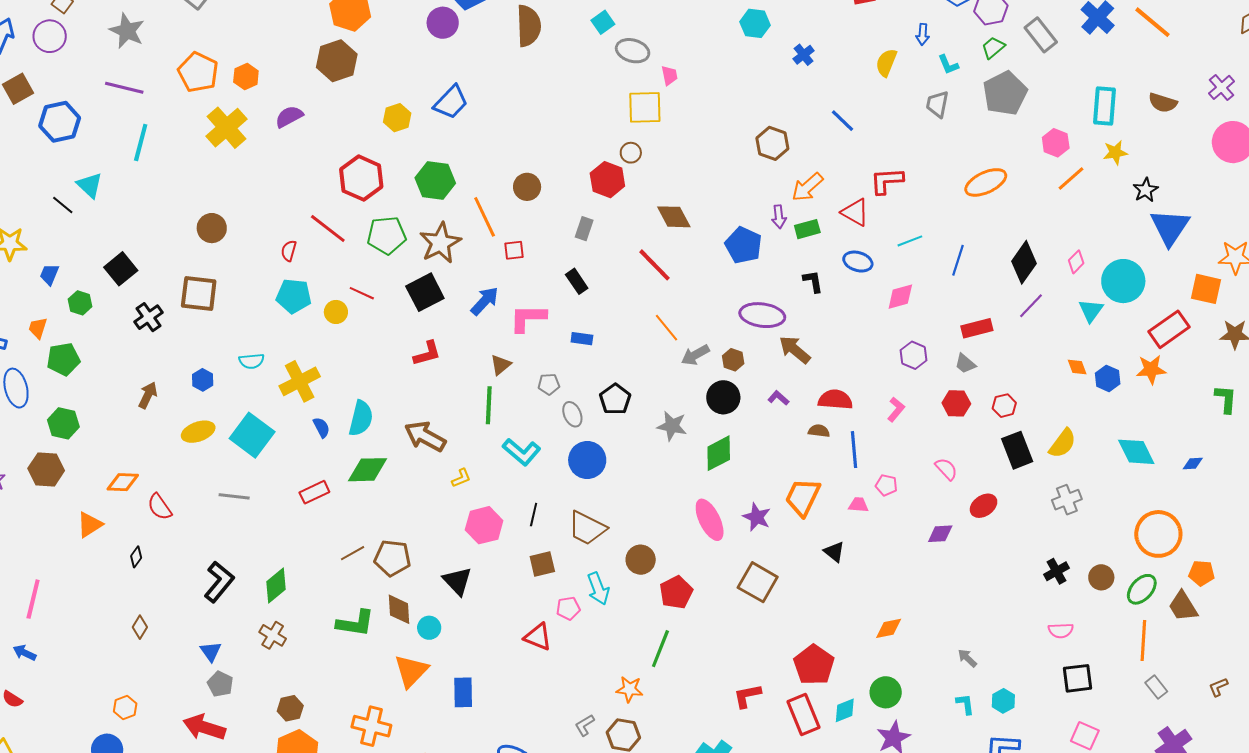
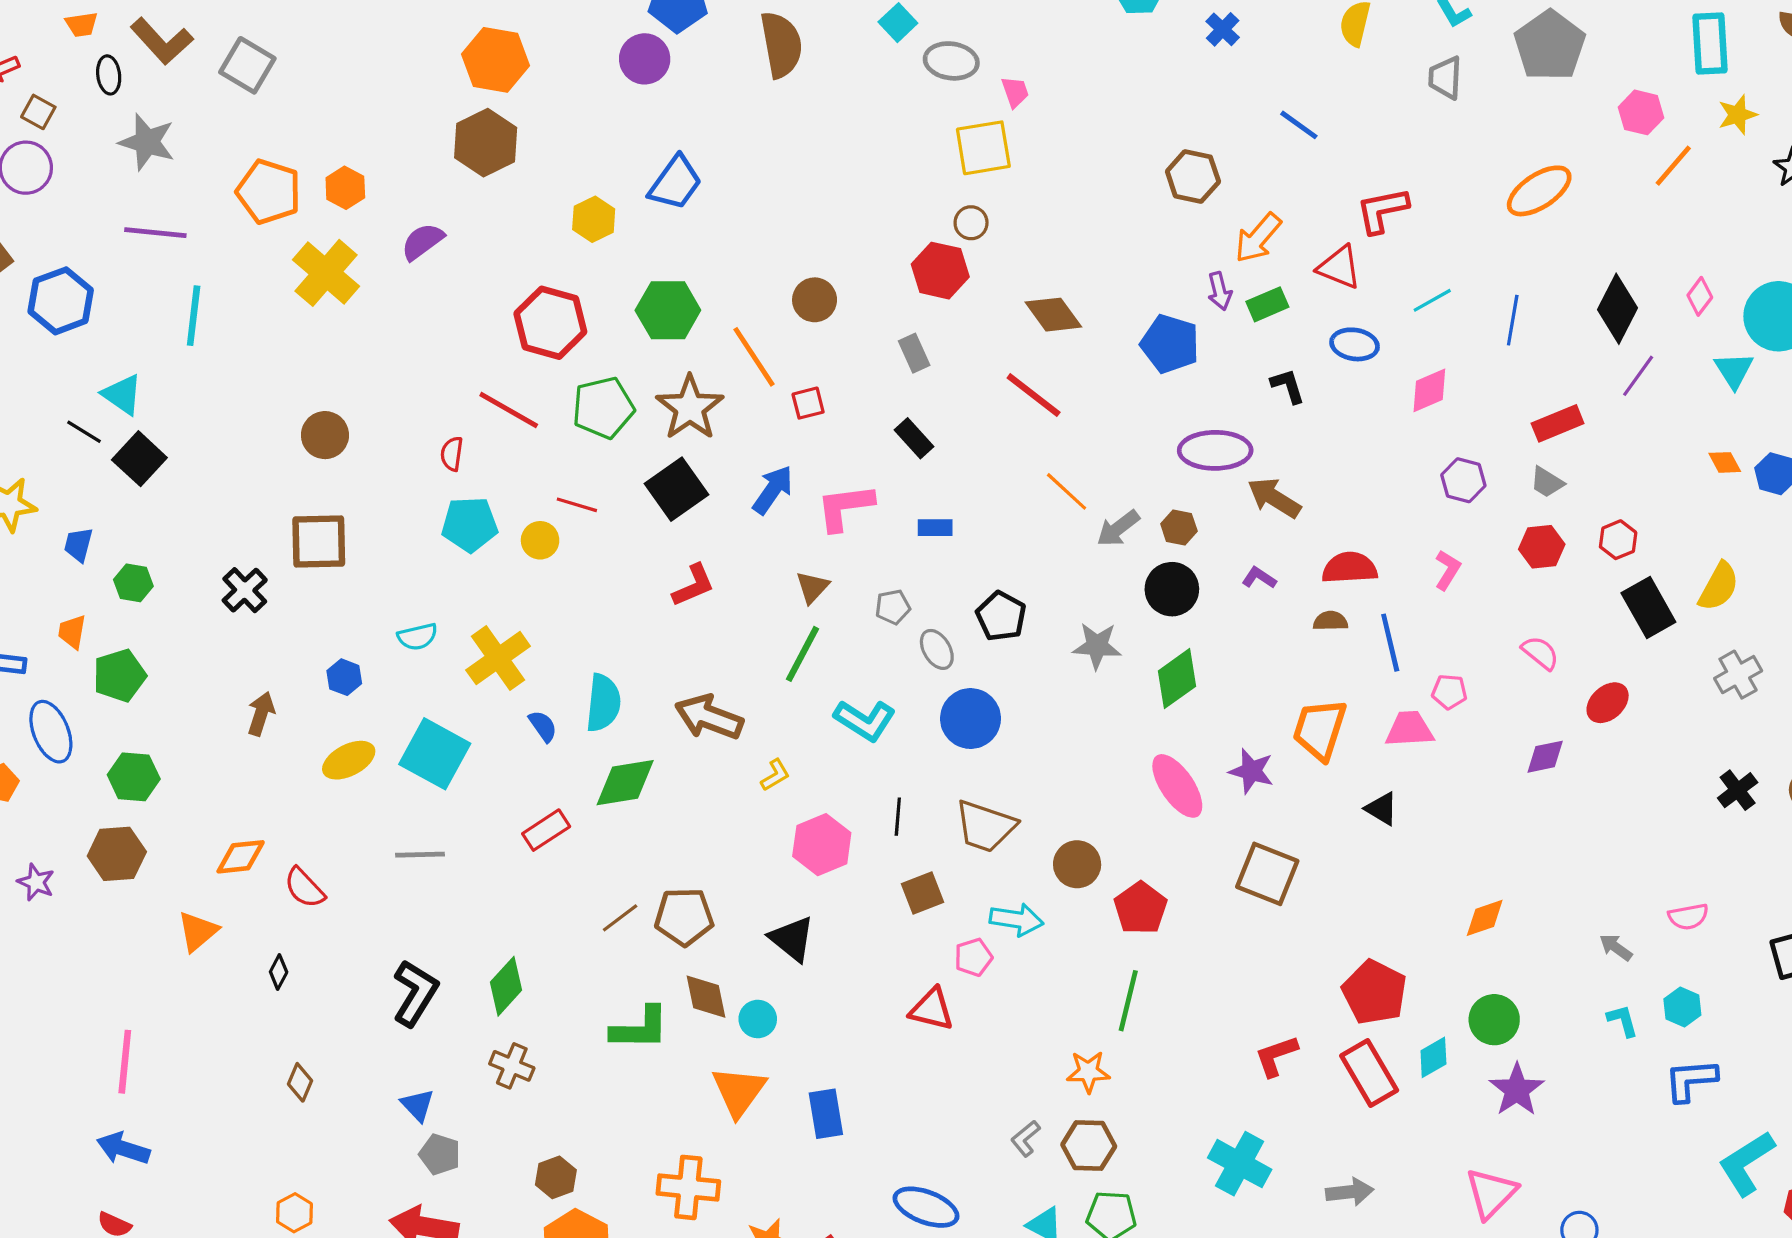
gray rectangle: (584, 229) -> (914, 353), turned -35
black square: (121, 269) -> (139, 459), moved
green line: (489, 405) -> (802, 654), turned 33
pink trapezoid: (858, 505) -> (1409, 729), size x1.5
cyan arrow: (598, 589) -> (1016, 920), turned -52
pink semicircle: (1061, 630) -> (1688, 917), moved
blue arrow: (25, 653) -> (123, 1148), size x1.4

